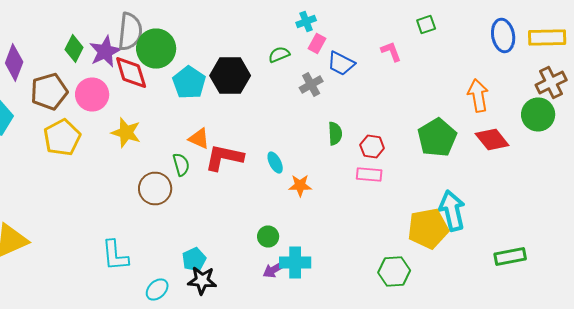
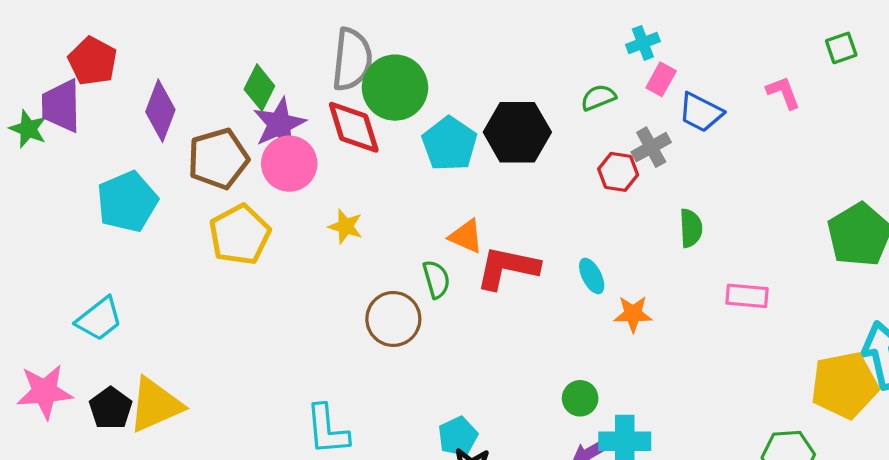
purple star: (105, 52) -> (279, 124), moved
yellow star: (126, 132) -> (345, 226), size x0.7
red hexagon: (372, 146) -> (618, 172), moved

